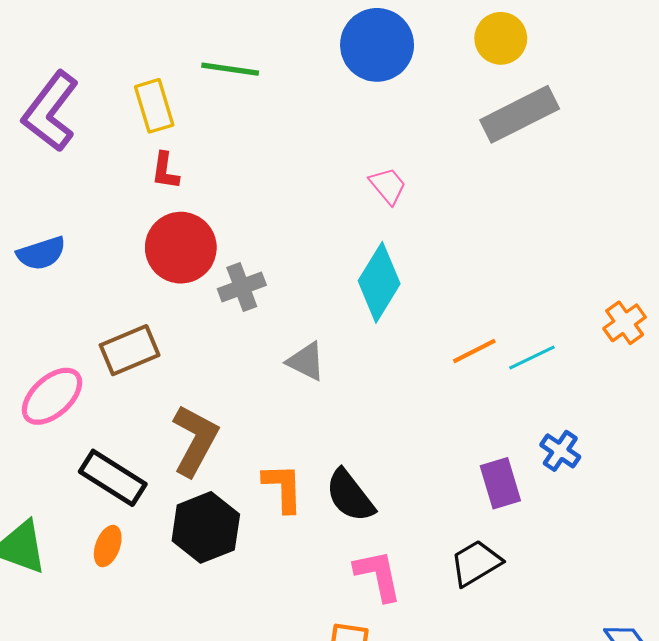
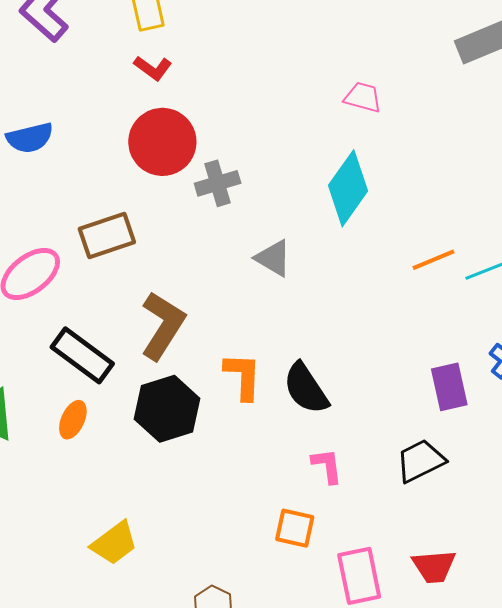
red L-shape: (165, 171) -> (153, 68), turned -66
pink trapezoid: (388, 186) -> (363, 97), turned -39
pink L-shape: (378, 575) -> (327, 466), size x0.7

